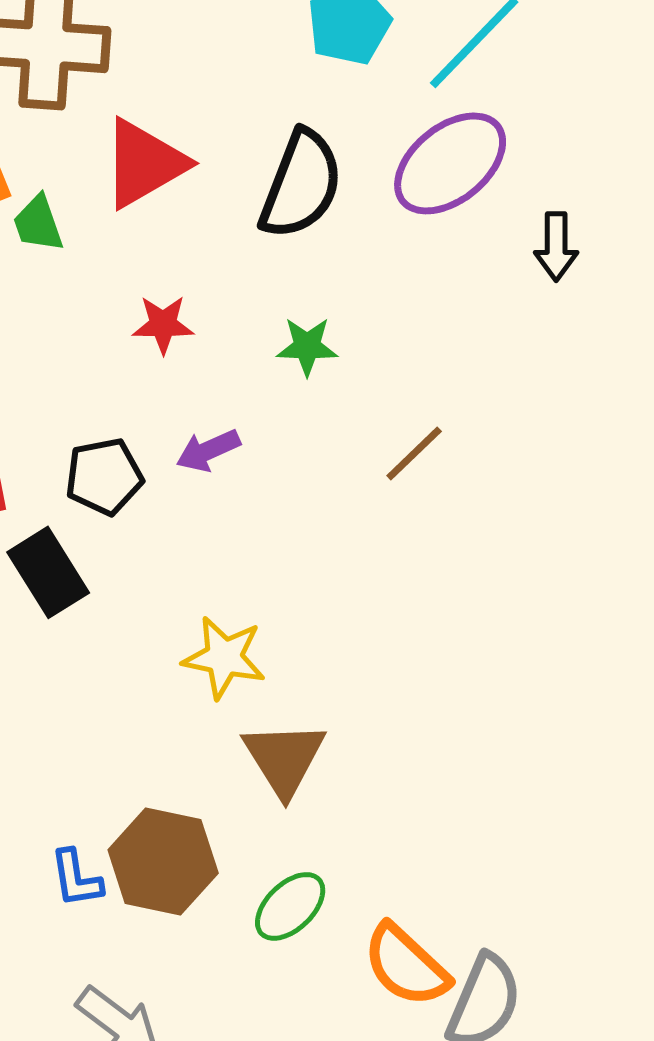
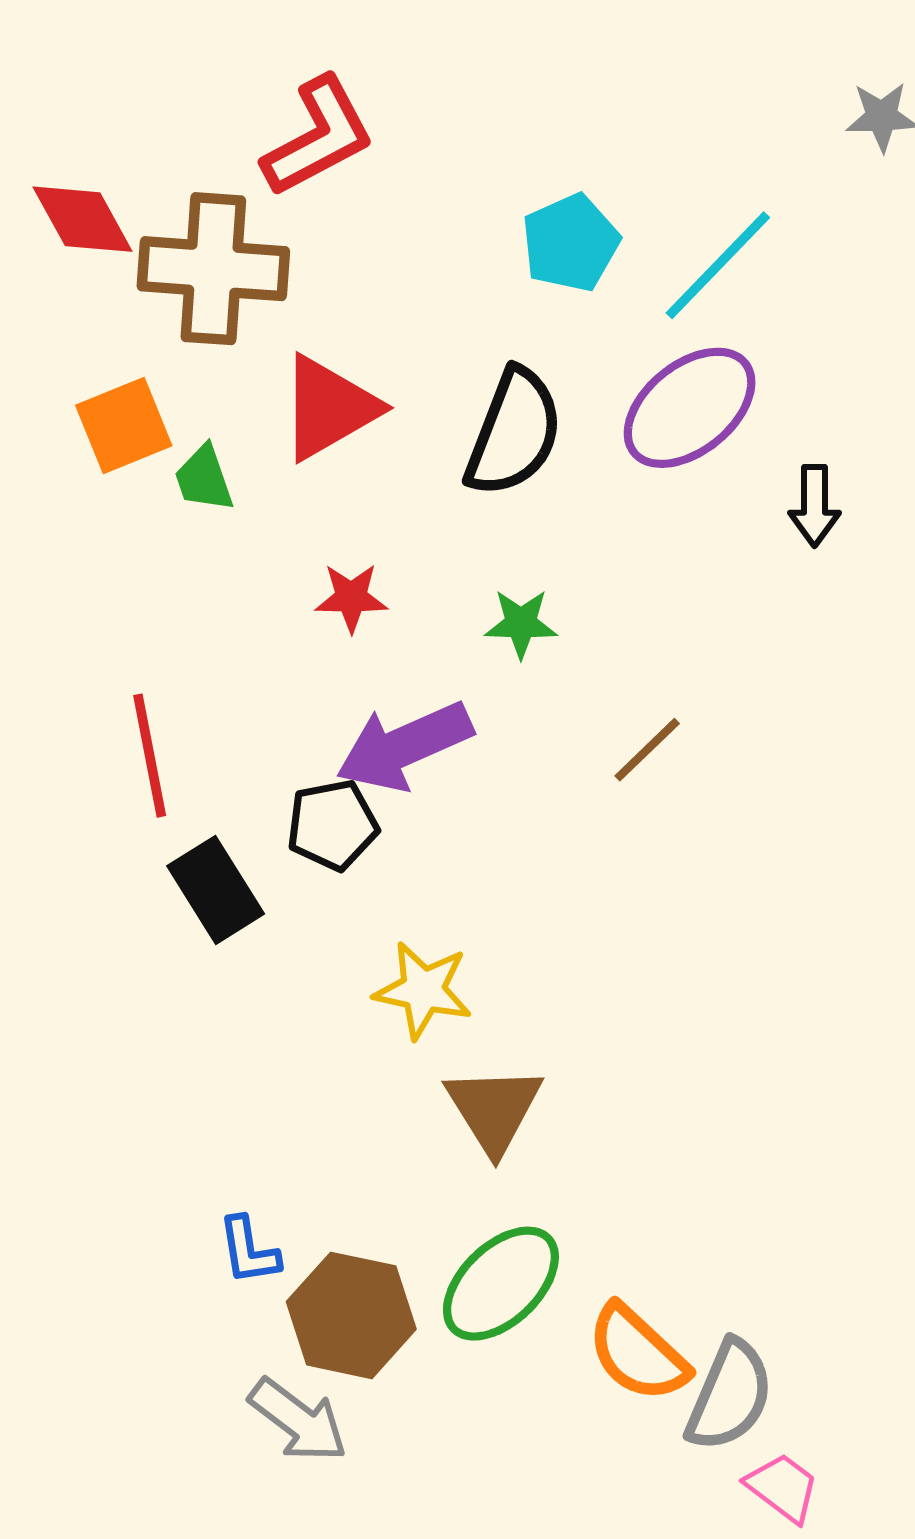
purple arrow: (208, 450) -> (404, 746), size x1.8
black pentagon: (104, 476) -> (332, 825), moved
brown hexagon: (163, 861) -> (351, 1315), moved
green ellipse: (290, 906) -> (501, 1284), size x1.4

